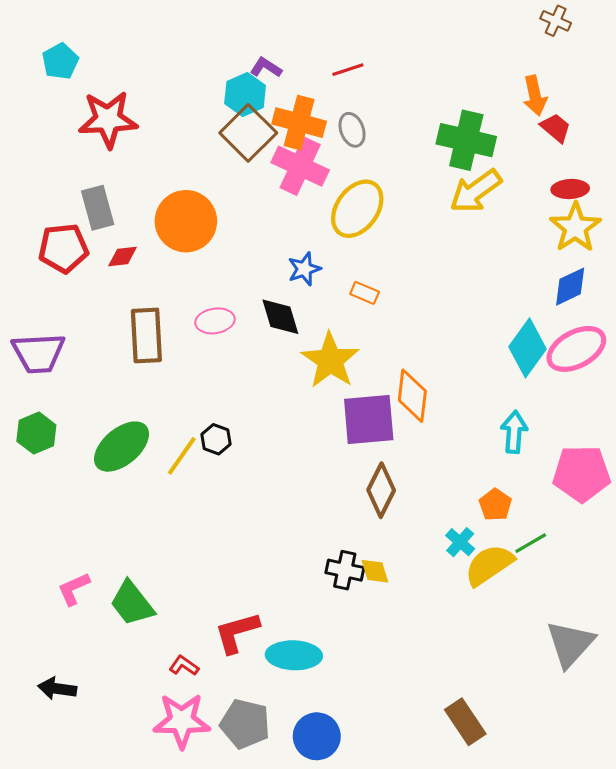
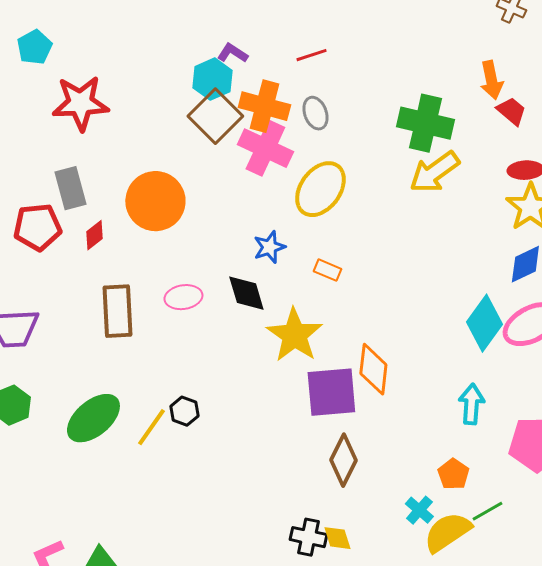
red diamond: (123, 257) -> (94, 235), turned -32

